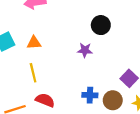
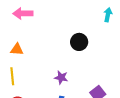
purple star: (85, 50) -> (61, 77), moved

